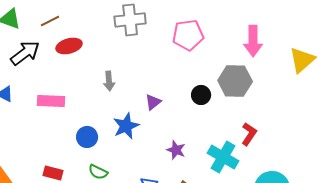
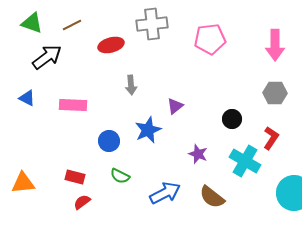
red ellipse: (69, 46) -> (111, 45), moved
gray hexagon: (235, 81) -> (275, 93), moved, size x0.7
black circle: (201, 95) -> (232, 119), moved

